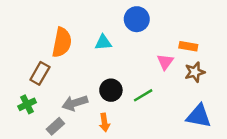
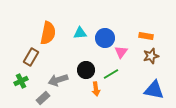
blue circle: (137, 19) -> (105, 38), moved
pink triangle: (165, 62) -> (121, 52), moved
orange arrow: (104, 122) -> (96, 89), moved

